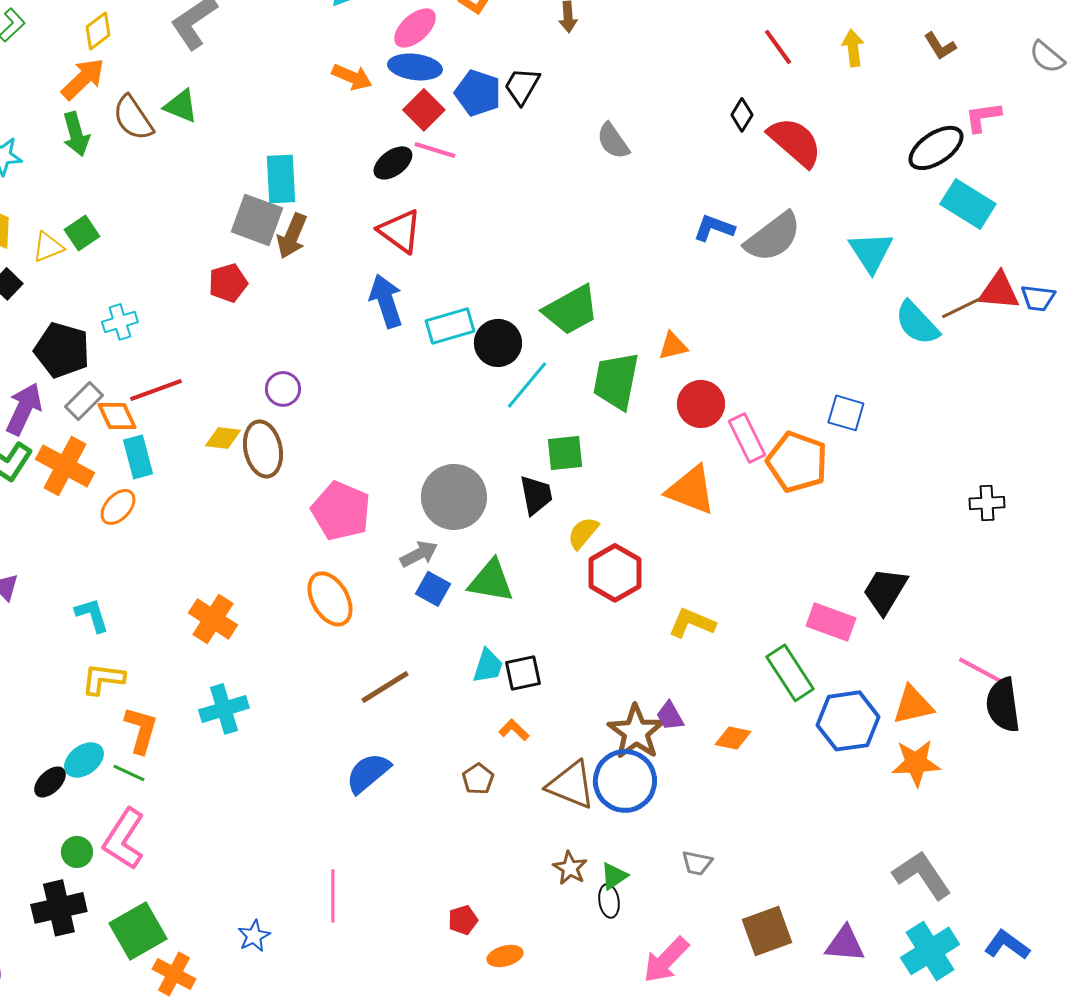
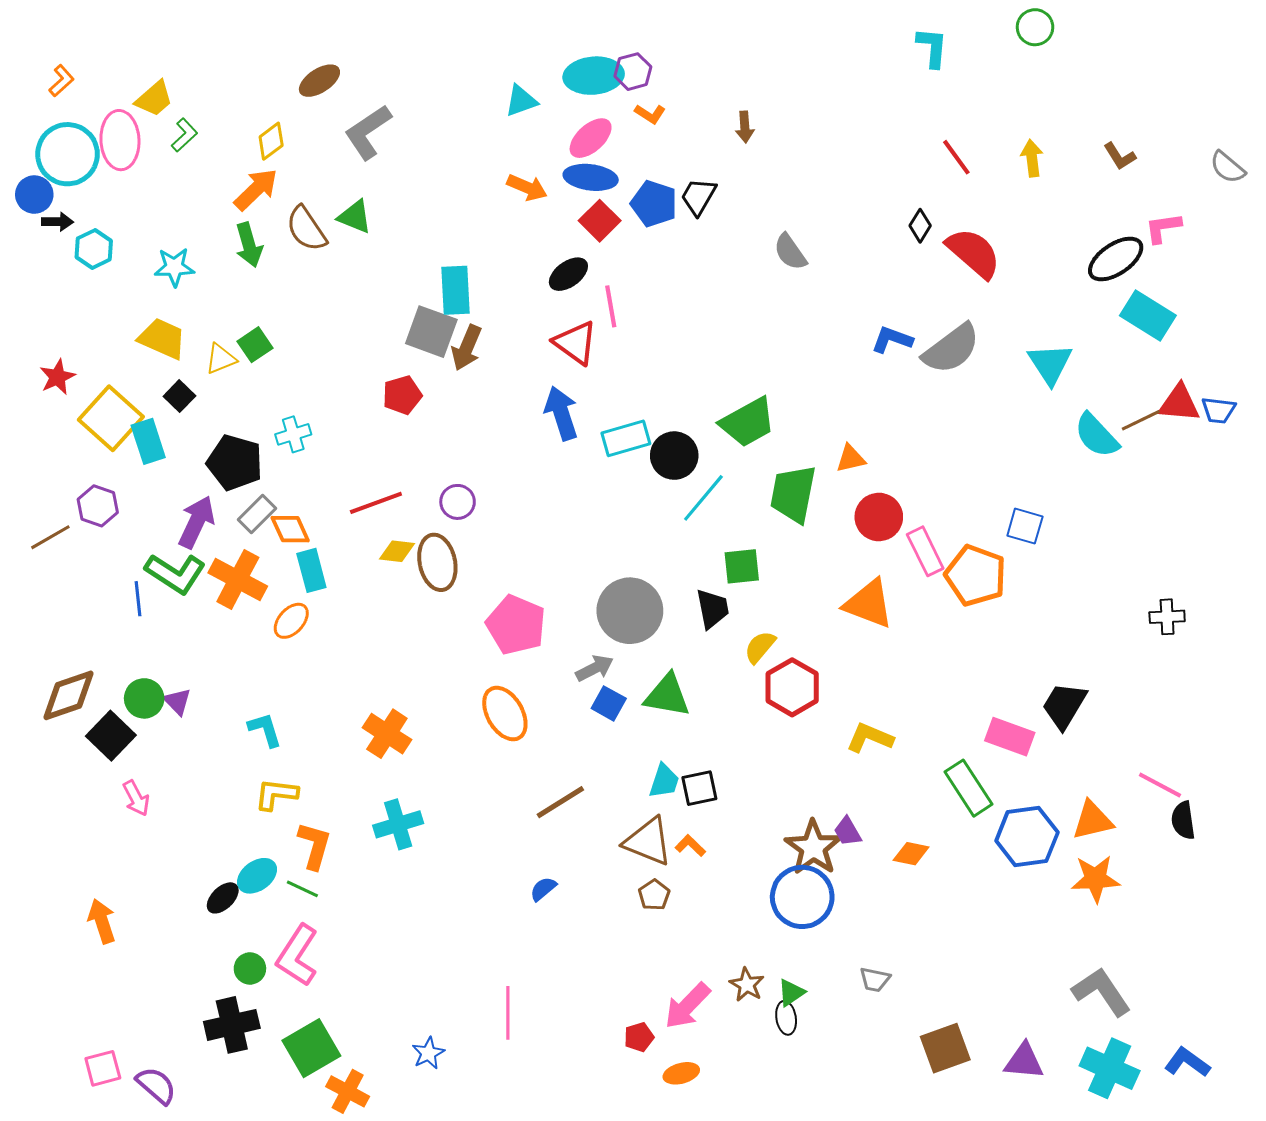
pink line: (435, 150) -> (611, 306), moved, turned 63
red line: (156, 390) -> (376, 503), moved
black semicircle: (1003, 705) -> (1183, 820), size x0.7
blue semicircle: (368, 773) -> (543, 889), size x0.6
brown triangle: (571, 785) -> (648, 842), moved
cyan cross: (930, 951) -> (1110, 1068), turned -34
pink arrow: (666, 960) -> (687, 1006), moved

